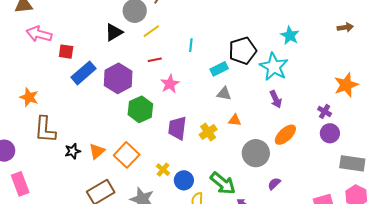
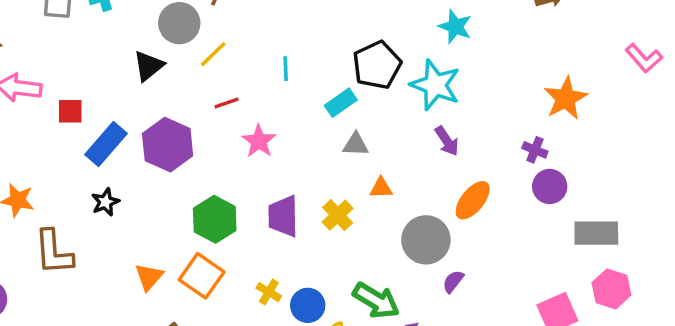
green hexagon: (140, 109) -> (215, 219), moved
black star: (73, 151) -> (105, 202), moved
purple semicircle: (274, 184) -> (453, 281), moved

